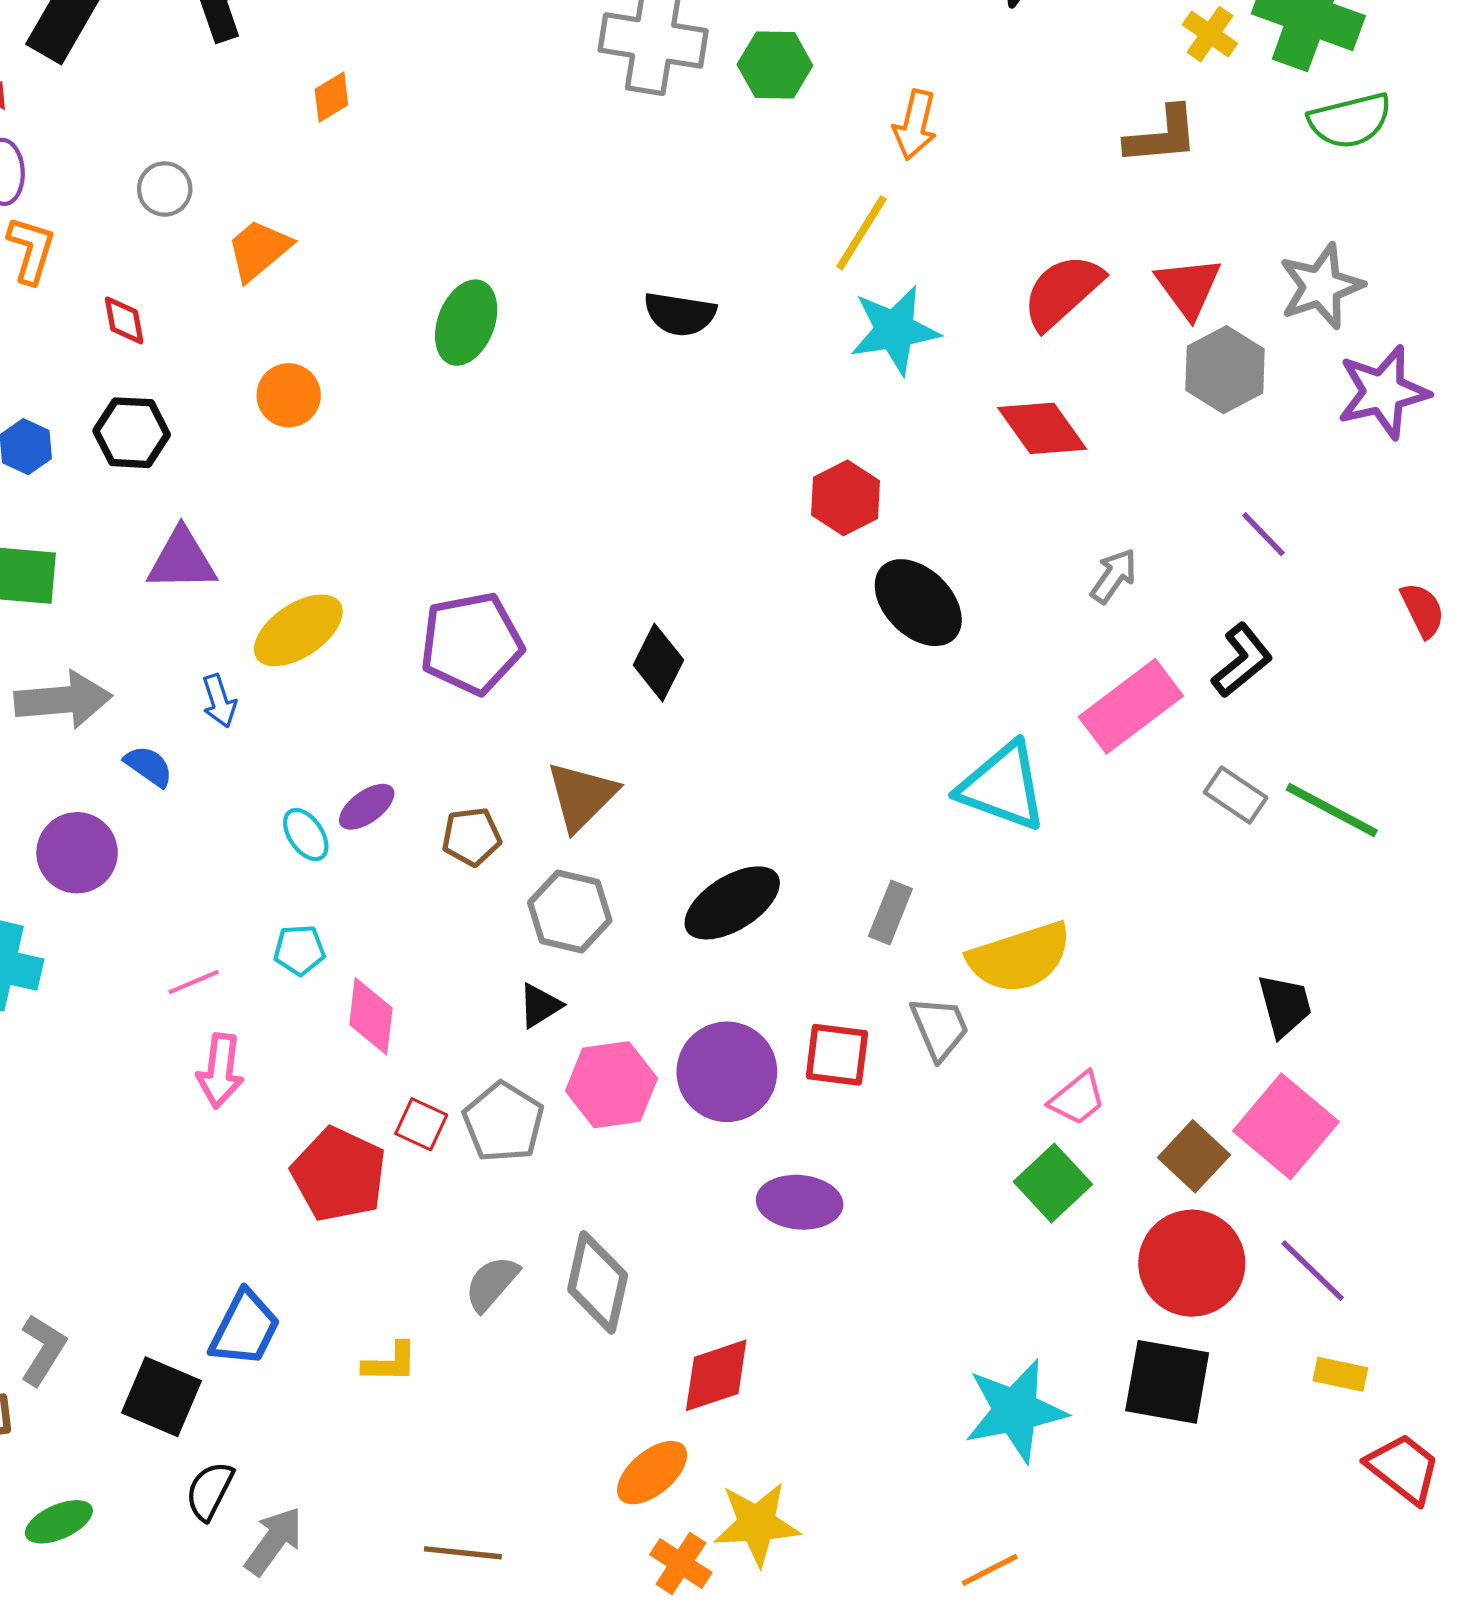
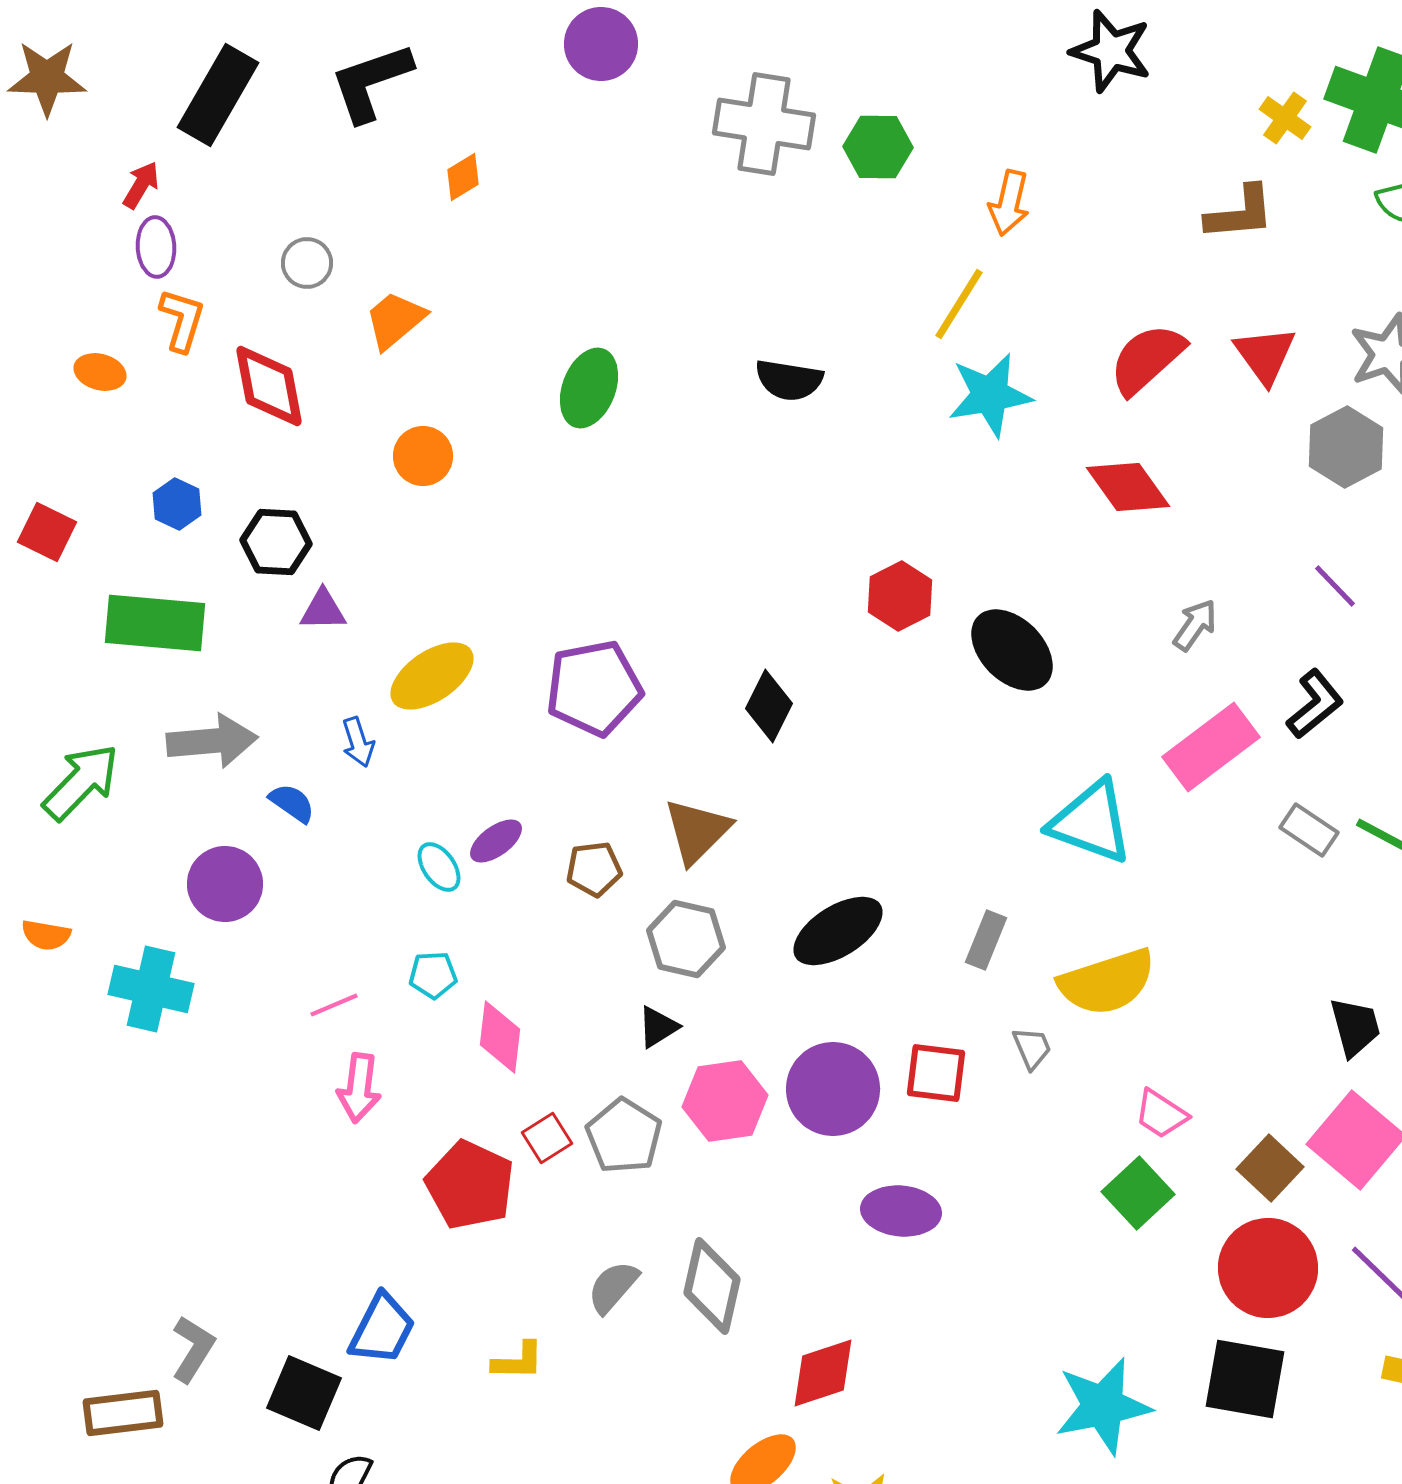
red diamond: (124, 320) -> (269, 386), size x1.8
gray hexagon: (1225, 370) -> (1346, 447), moved
black hexagon: (132, 433) -> (276, 542), moved
red hexagon: (846, 498) -> (900, 596), moved
purple triangle: (182, 560) -> (323, 610), size x0.7
gray trapezoid: (940, 1028) -> (1032, 1048), size x0.7
pink trapezoid: (1077, 1099) -> (1161, 1114), turned 72
red square: (421, 1124) -> (547, 1138), turned 33

